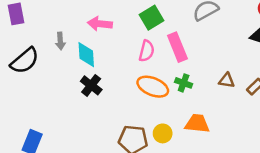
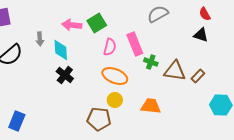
green square: (152, 18) -> (97, 23), moved
brown triangle: (227, 80) -> (175, 71), size x1.6
green cross: (184, 83) -> (151, 62), moved
yellow circle: (163, 133) -> (115, 100), moved

